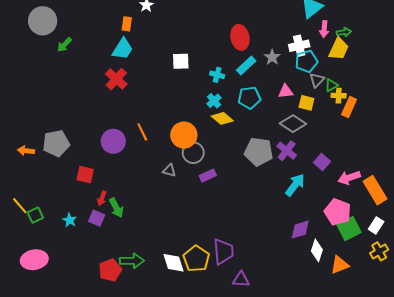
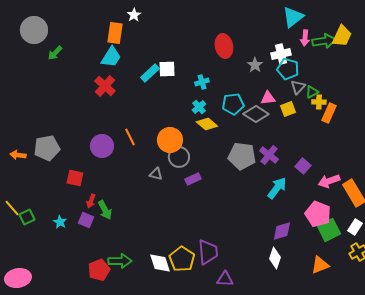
orange rectangle: (127, 24) -> (115, 33), size x1.5
green arrow: (344, 32) -> (324, 41), size x1.6
yellow trapezoid: (339, 49) -> (342, 36), moved
cyan pentagon: (306, 61) -> (288, 69), turned 30
cyan rectangle: (246, 65) -> (150, 73), moved
cyan cross: (217, 75) -> (202, 82), turned -32
yellow square: (306, 103) -> (288, 109), turned -35
gray diamond: (293, 124) -> (256, 114), moved
white diamond: (317, 250) -> (275, 258), moved
pink ellipse: (34, 260) -> (18, 278), moved

